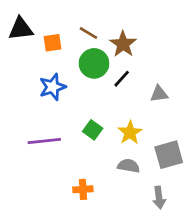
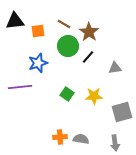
yellow star: (130, 133) -> (94, 96), turned 30
purple line: (44, 141) -> (20, 87), moved
gray semicircle: (129, 166) -> (81, 139), moved

